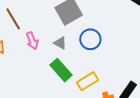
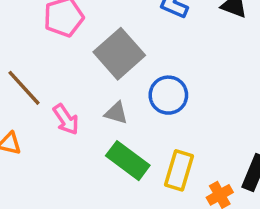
yellow rectangle: (88, 81) -> (179, 170), turned -30

